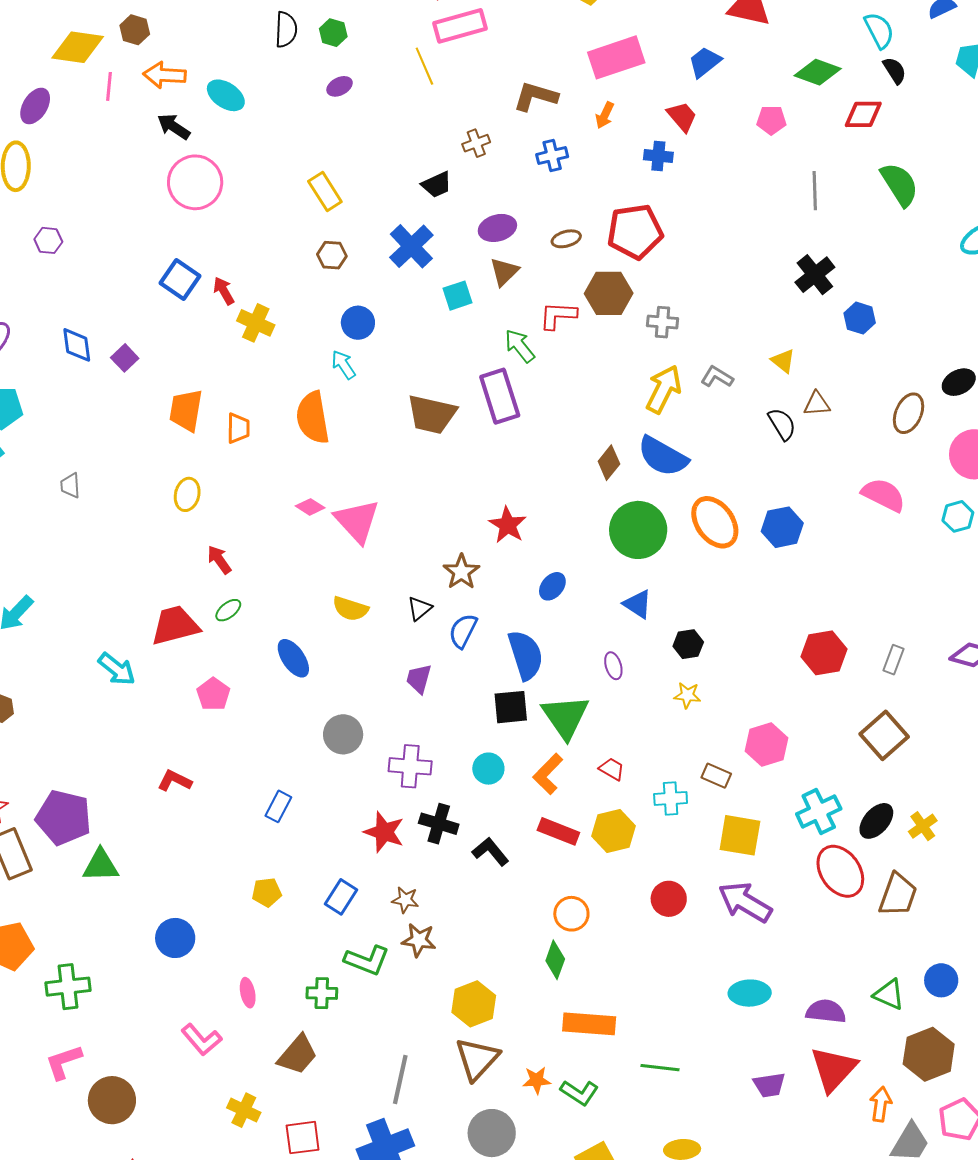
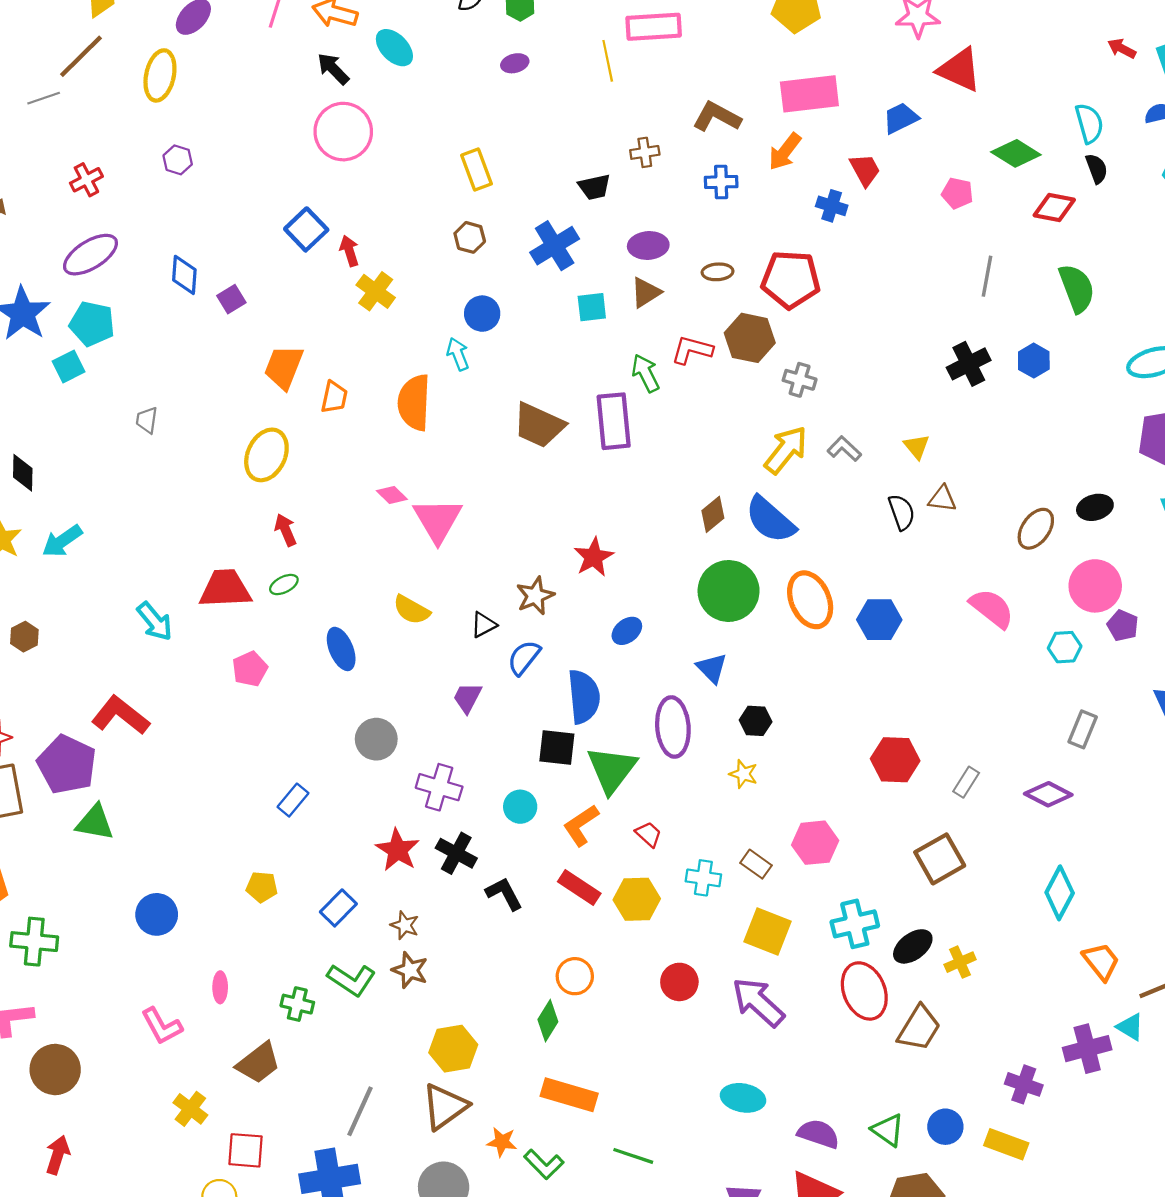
orange arrow: (605, 115) -> (785, 152), size x1.4
blue hexagon: (860, 318) -> (1034, 361), moved
yellow ellipse: (187, 494) -> (266, 455), size x1.5
purple ellipse: (613, 666) -> (673, 727), size x2.0
red L-shape: (175, 781) -> (120, 715), moved, size x1.6

